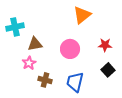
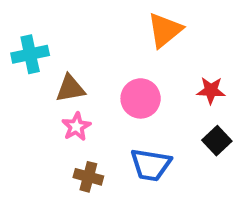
pink star: (29, 63) -> (76, 127), moved
brown cross: (45, 80) -> (88, 177), moved
blue trapezoid: (75, 82) -> (151, 165), turned -95

